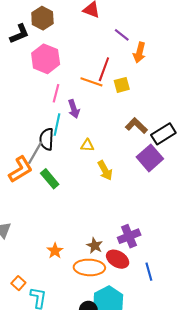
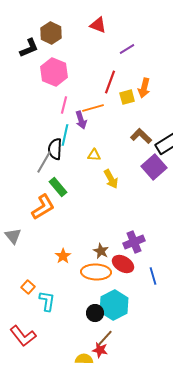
purple line: (122, 35) -> (127, 49), turned -70
orange arrow: (139, 53) -> (144, 88), moved
orange line: (91, 82) -> (93, 108), moved, turned -35
orange L-shape: (21, 169) -> (43, 207), moved

